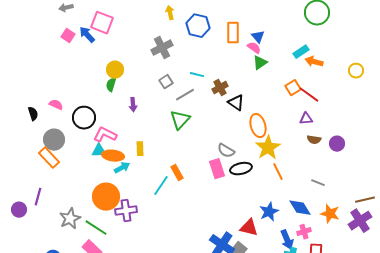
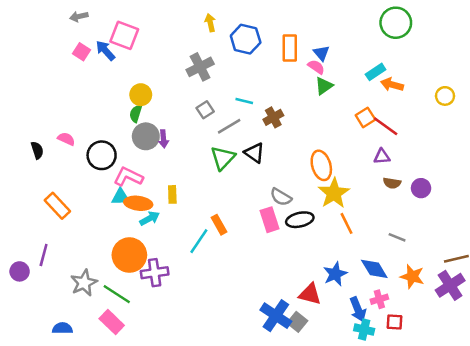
black triangle: (236, 103) -> (254, 153), moved
gray circle: (54, 140) -> (146, 136), moved

